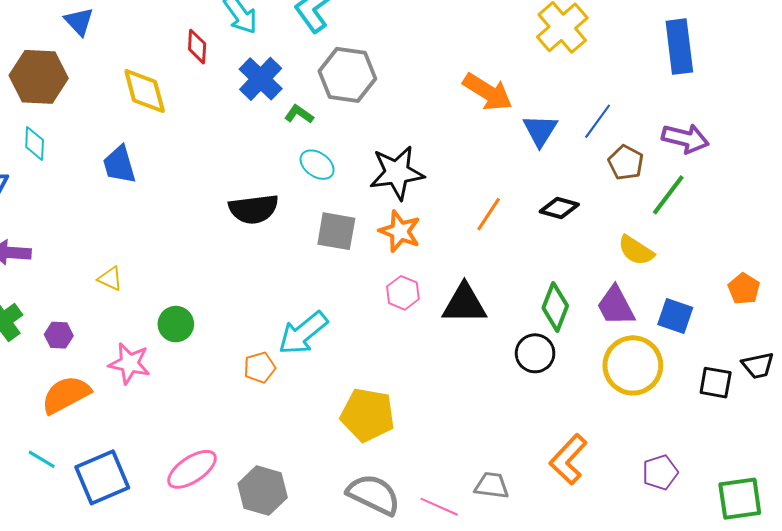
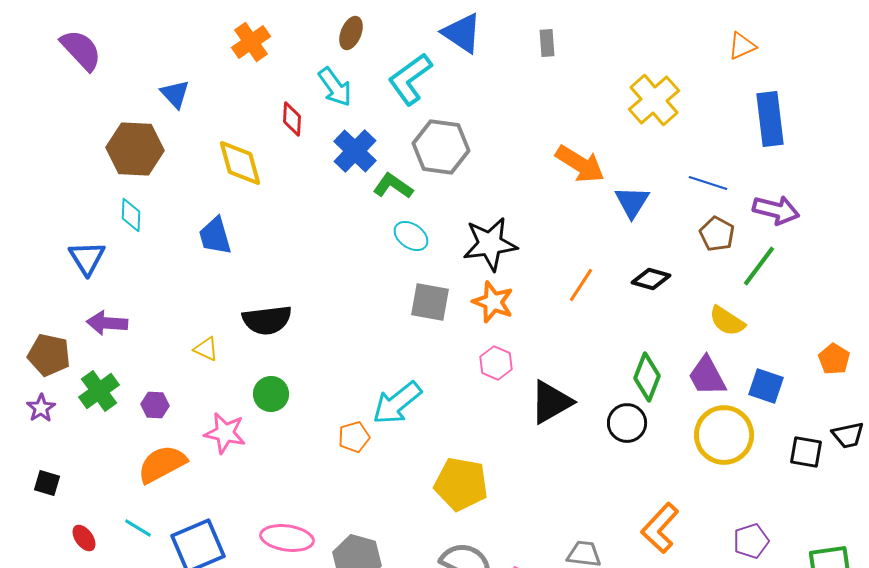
green L-shape: (299, 114) -> (393, 186), size x1.4
blue line: (598, 121) -> (708, 183), moved, turned 72
black semicircle: (254, 209) -> (267, 320), moved
black triangle: (464, 304) -> (551, 402), moved, turned -30
pink ellipse: (192, 469) -> (287, 538), turned 42

